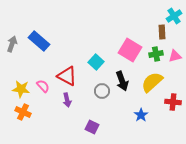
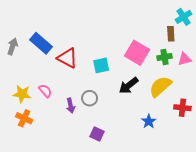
cyan square: (96, 62) -> (101, 65), turned 35
red triangle: (67, 76) -> (67, 58), moved
black arrow: (122, 81) -> (129, 86), turned 72
gray circle: (102, 91) -> (90, 98), moved

